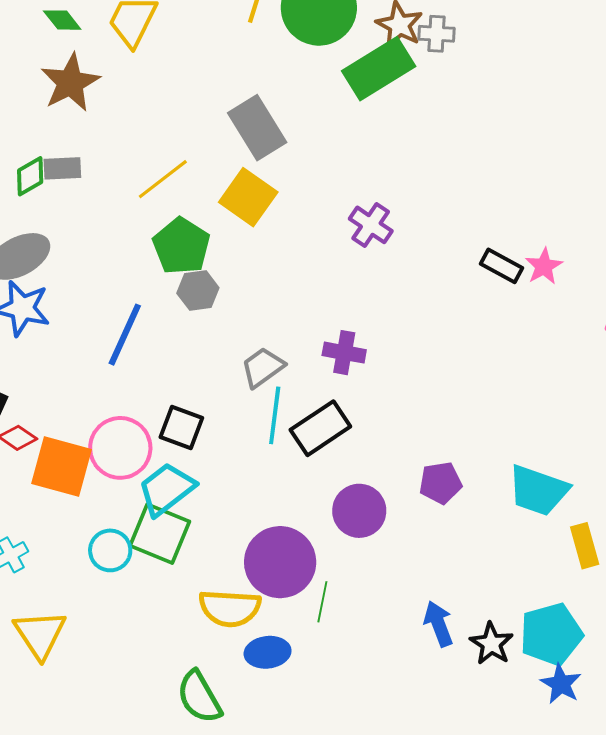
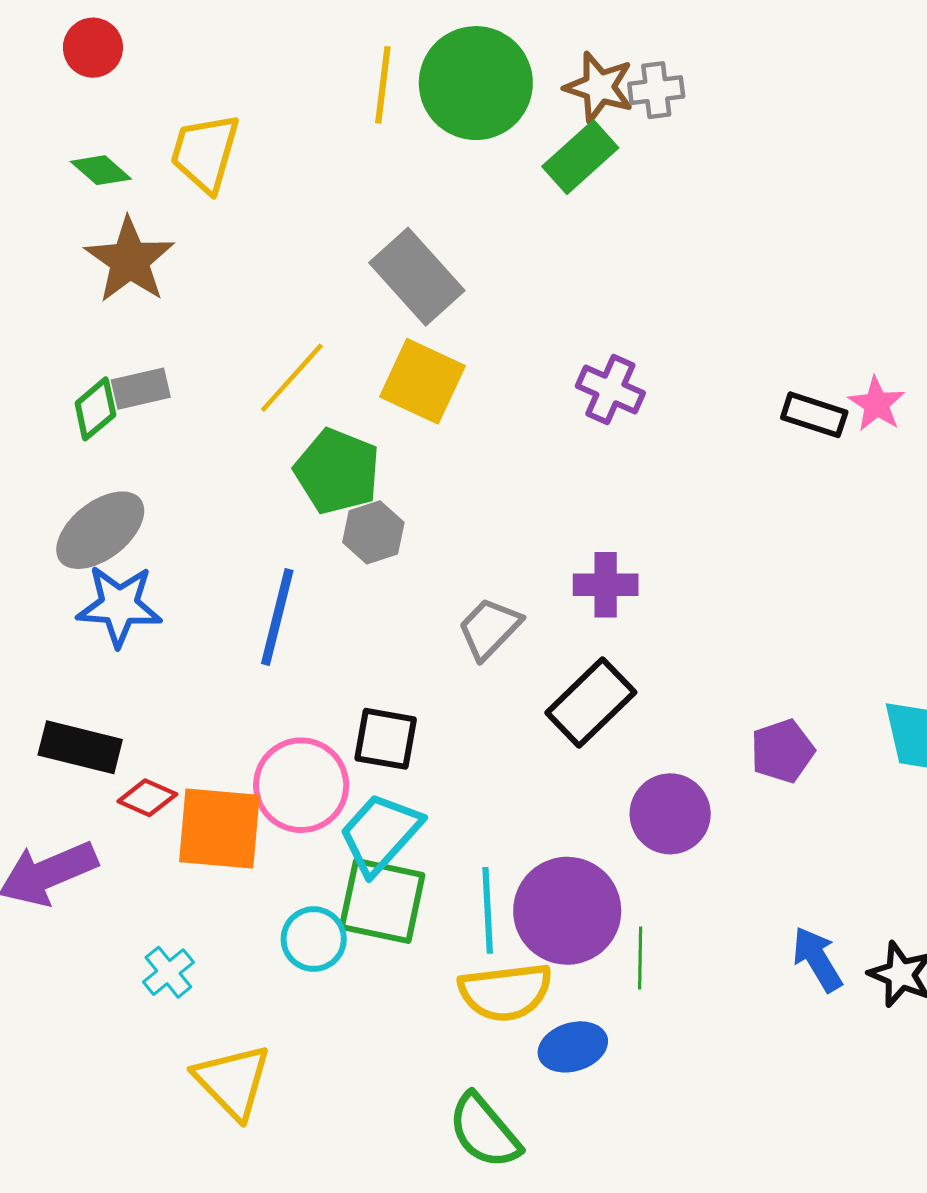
green rectangle: (379, 69) -> (580, 157), size x0.7
cyan line: (275, 415) -> (488, 910), moved

